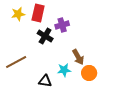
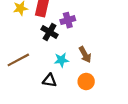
cyan star: (64, 70) -> (61, 60), moved
orange circle: (89, 73) -> (86, 81), moved

